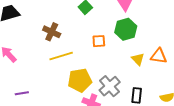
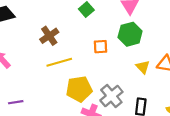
brown cross: (52, 32) -> (49, 36), turned 30

